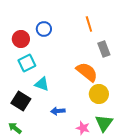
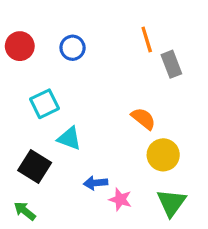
red circle: (21, 39) -> (20, 46), moved
gray rectangle: (104, 49) -> (171, 64), moved
orange semicircle: (87, 72) -> (143, 119), size x0.7
pink star: (83, 128) -> (120, 199), moved

